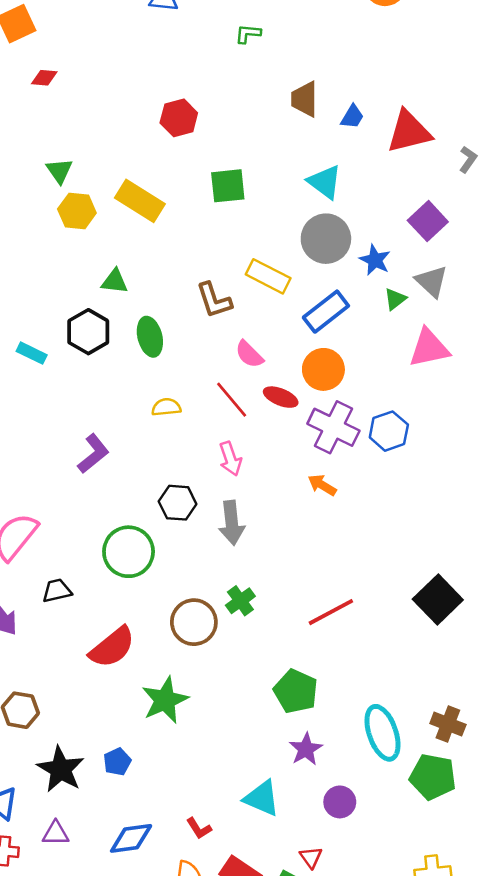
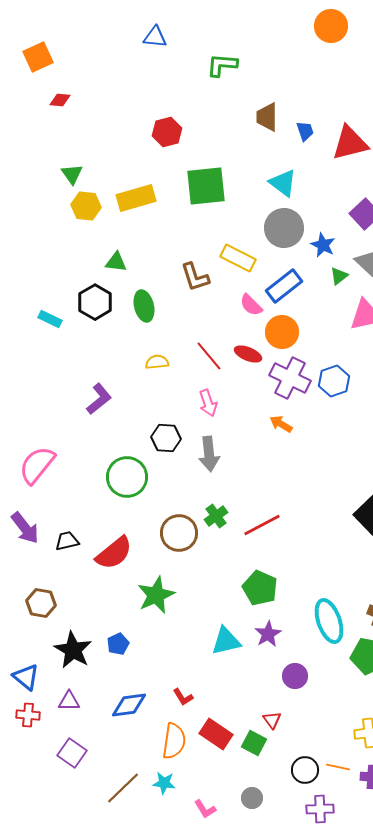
green L-shape: (248, 34) -> (222, 65), size x1.5
blue trapezoid: (352, 117) -> (305, 131), turned -50
green square: (228, 186) -> (206, 186), size x1.4
yellow rectangle: (140, 201) -> (136, 198), turned -48
pink semicircle: (249, 354) -> (251, 305), moved
black trapezoid: (57, 591) -> (67, 541), moved
red line: (331, 612) -> (262, 525), moved
cyan triangle: (262, 798) -> (226, 641), moved, turned -36

